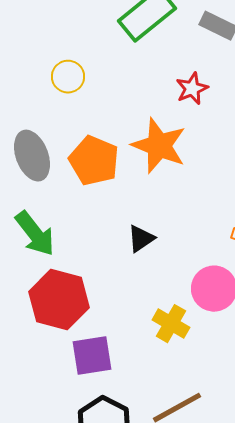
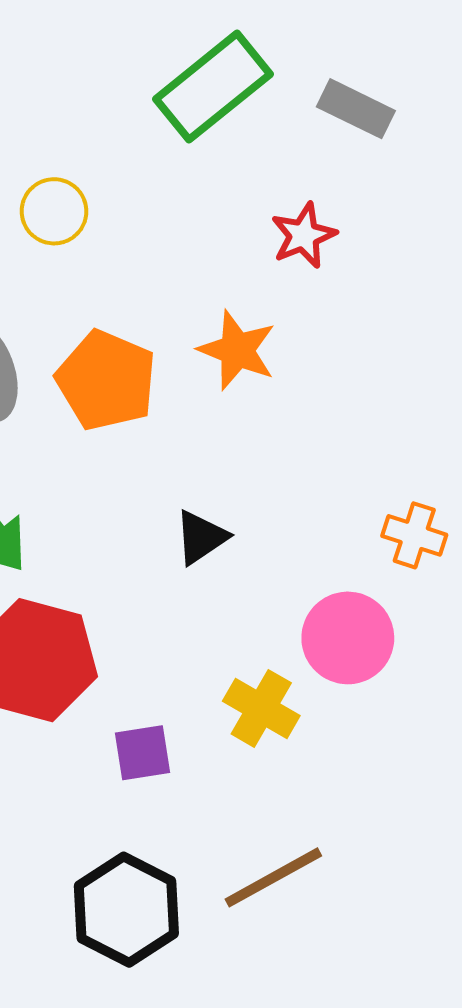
orange star: (159, 146) -> (237, 350), size x0.7
purple square: (92, 356) -> (143, 753), moved, size x0.7

